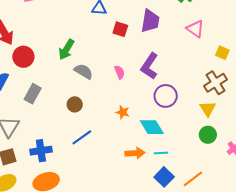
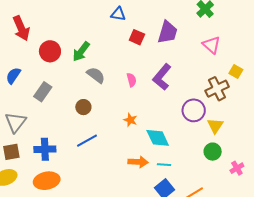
red circle: (23, 57) -> (50, 51), moved
brown cross: (216, 83) -> (217, 89), moved
purple circle: (166, 96) -> (194, 110), moved

